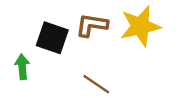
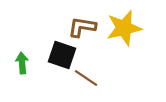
black square: (52, 38) -> (62, 55), moved

